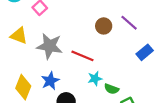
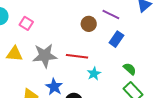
blue rectangle: (145, 52) -> (116, 39), moved
green semicircle: (111, 89) -> (130, 69), moved, turned -144

